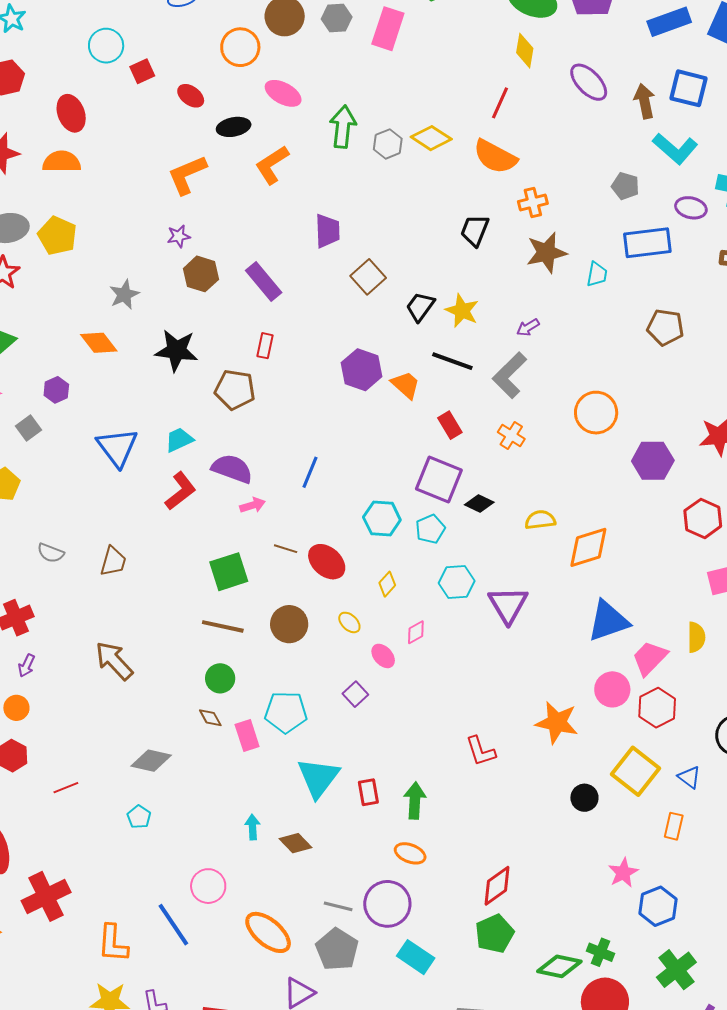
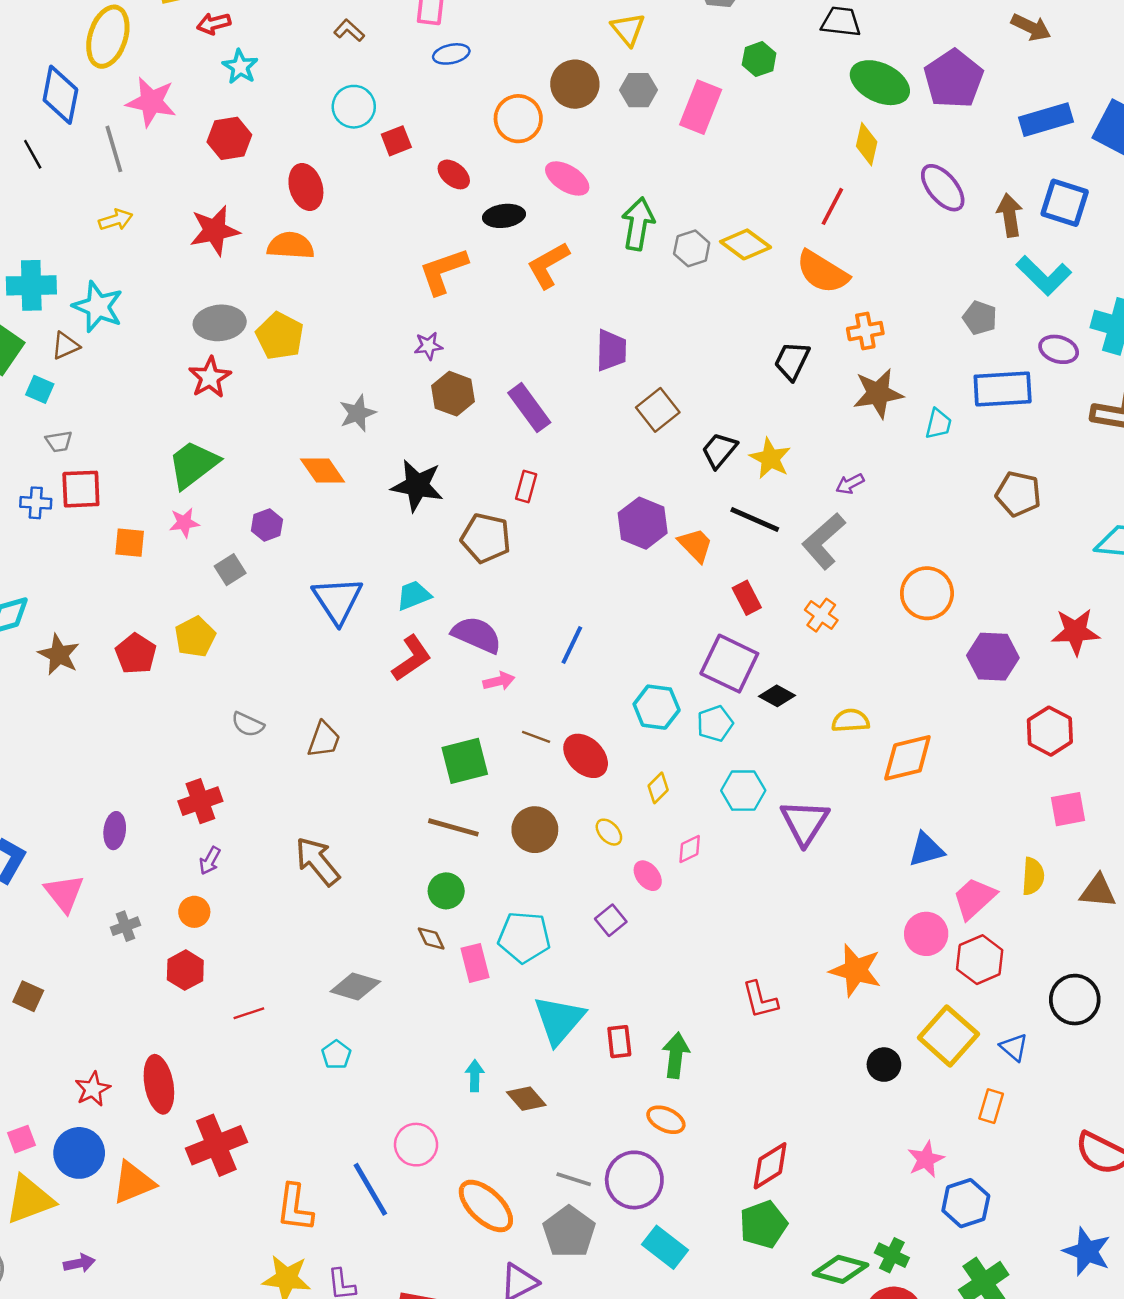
blue triangle: (608, 621) -> (926, 850), size x0.7

